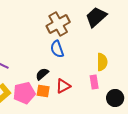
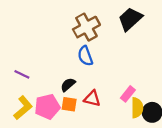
yellow semicircle: (102, 62) -> (137, 108), moved
pink rectangle: (94, 82) -> (128, 94), turned 48
red triangle: (63, 86) -> (92, 99), turned 42

